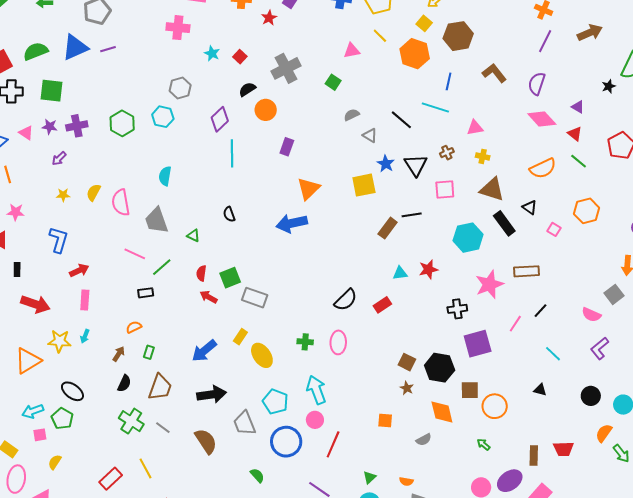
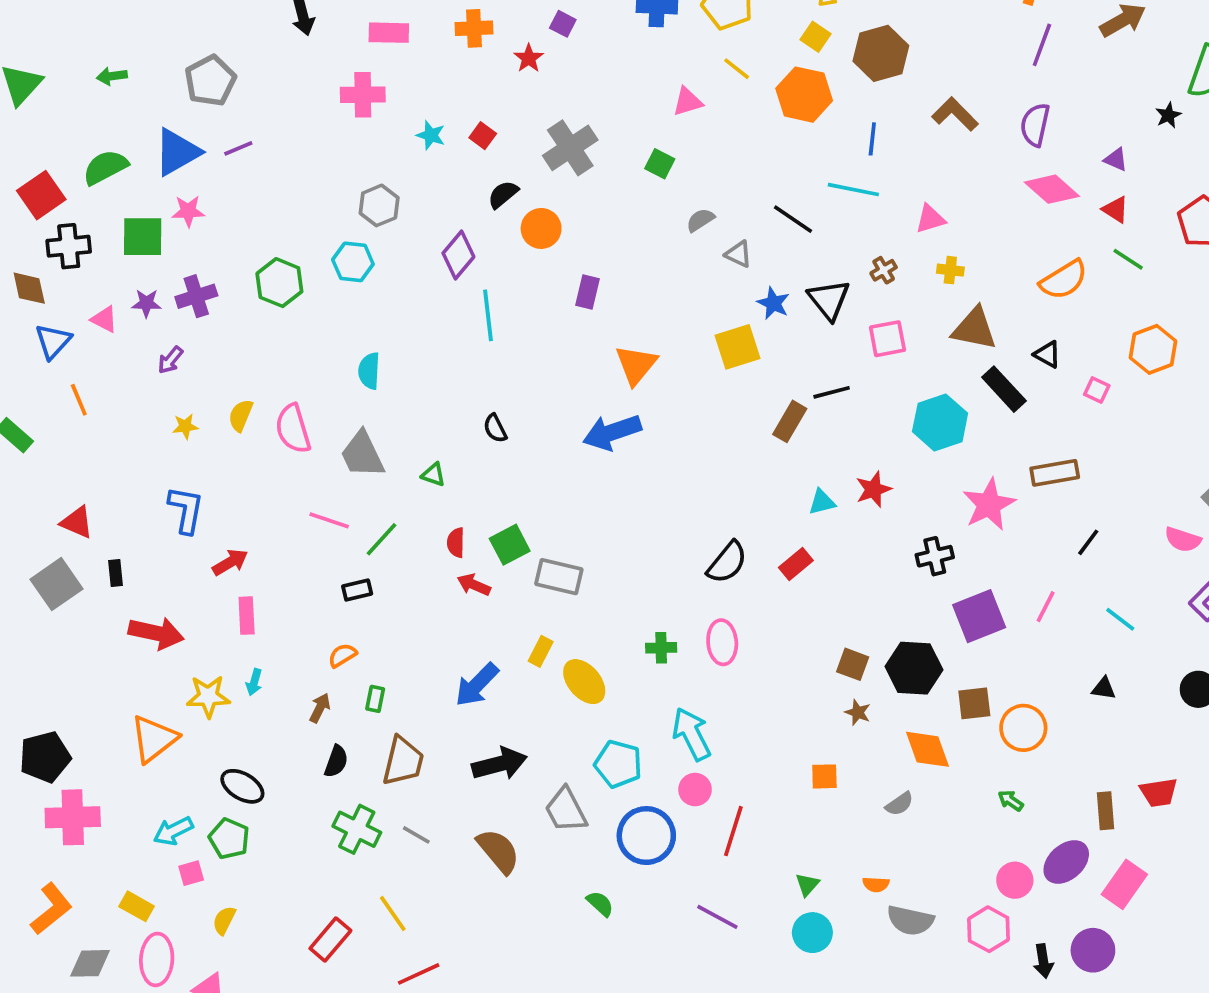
pink star: (16, 212) -> (188, 211), moved
pink line: (515, 324) -> (1046, 607), moved

